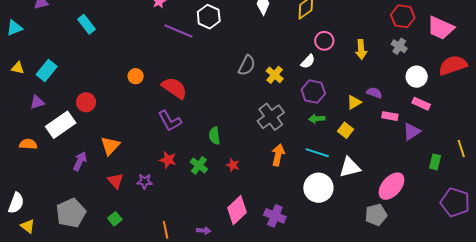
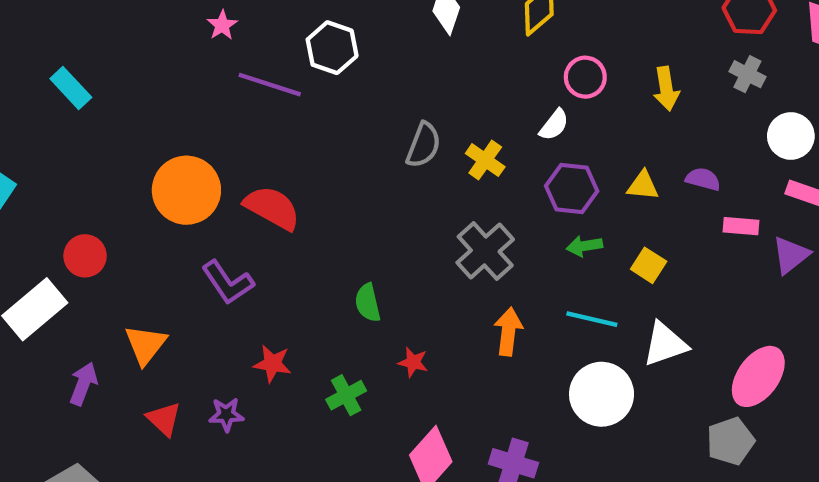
orange circle: (136, 76) -> (186, 190), size x2.0
yellow triangle: (354, 102) -> (643, 186), moved, turned 42
purple L-shape: (170, 121) -> (228, 282), moved
green cross: (199, 165) -> (346, 395), moved, turned 30

